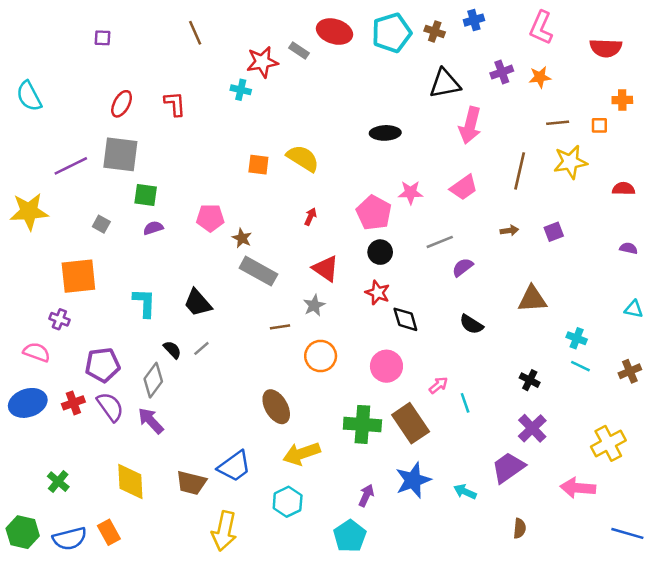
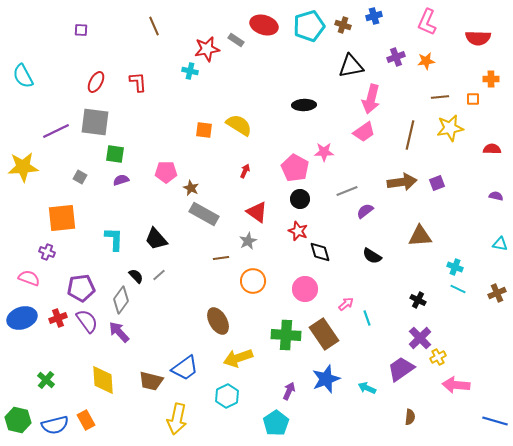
pink trapezoid: (464, 187) -> (364, 132), moved
brown arrow: (509, 231) -> (402, 182), size x2.0
yellow cross: (608, 443) -> (438, 357), moved, size x0.6

